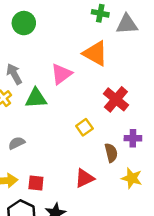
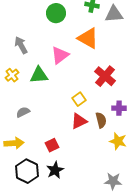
green circle: (24, 23) -> (56, 13), moved
gray arrow: (14, 74) -> (21, 45), moved
red triangle: (84, 178) -> (79, 121), moved
red square: (36, 183) -> (52, 145), moved, turned -32

